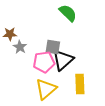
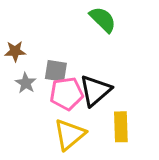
gray star: (20, 47) -> (26, 83), moved
gray square: (53, 47) -> (56, 71), moved

